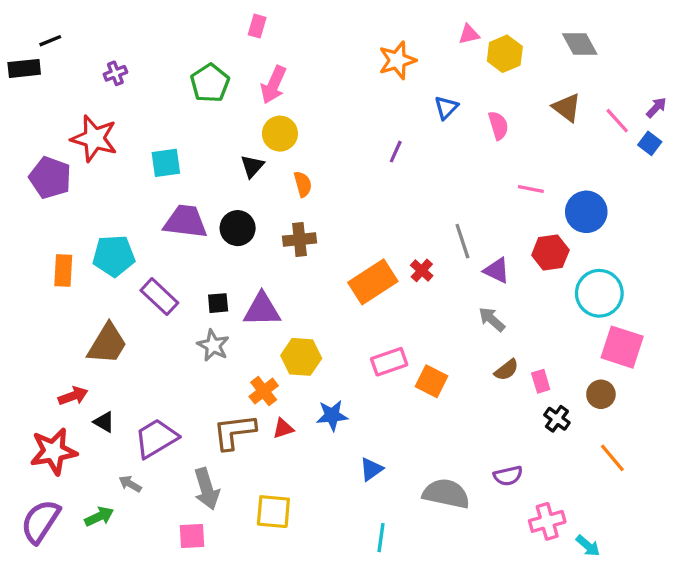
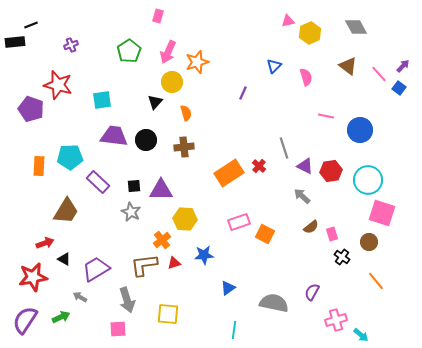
orange star: (397, 60) -> (197, 62), moved
red hexagon: (550, 253) -> (331, 171), moved
purple semicircle: (508, 476) -> (312, 292), turned 132

